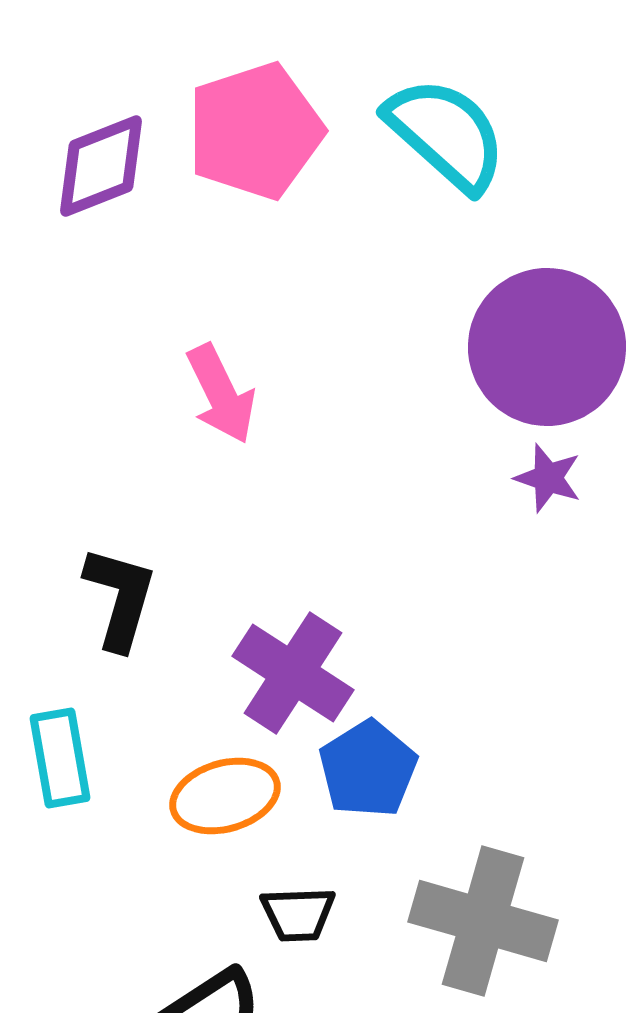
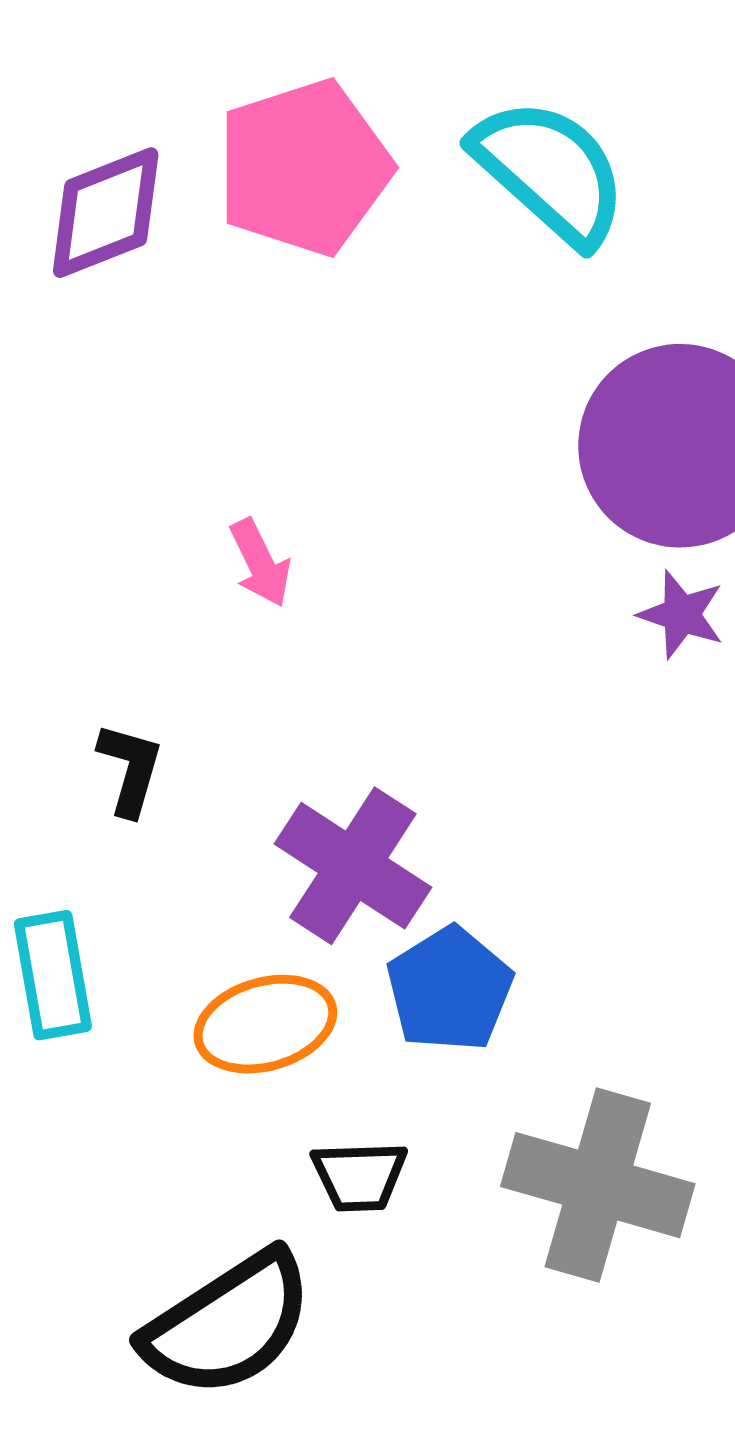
pink arrow: (221, 394) -> (260, 563), moved, size x0.7
black L-shape: (120, 598) -> (130, 769), size x0.7

